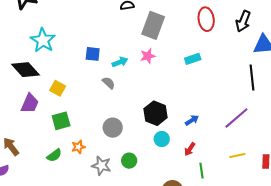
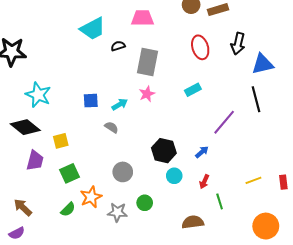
yellow square: (58, 88) -> (61, 141), turned -35
purple line: (236, 118) -> (224, 122), moved
orange star: (78, 147) -> (91, 197), size x1.5

